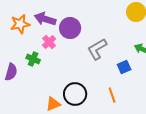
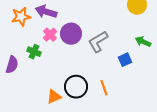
purple circle: (70, 28) -> (71, 34), moved
orange line: (112, 95) -> (104, 88), moved

